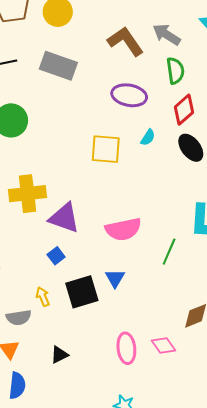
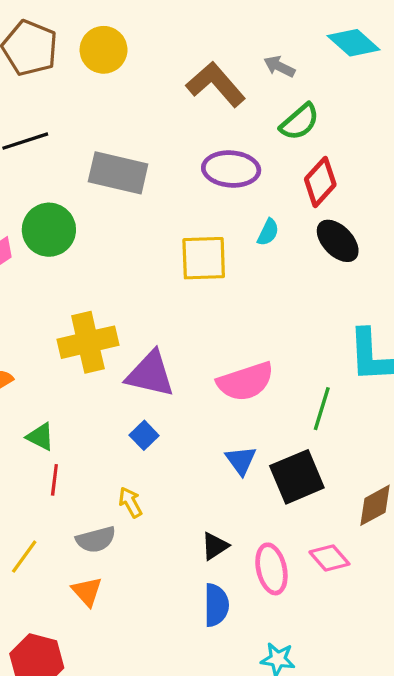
gray arrow: (167, 35) -> (279, 66), size x0.7
gray rectangle: (58, 66) -> (118, 173), moved
green semicircle: (175, 71) -> (300, 122), turned 64
black square: (82, 292) -> (297, 477), moved
black triangle: (59, 355) -> (215, 546), moved
blue semicircle: (17, 386) -> (216, 605), moved

